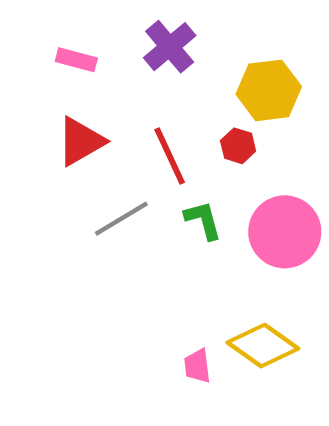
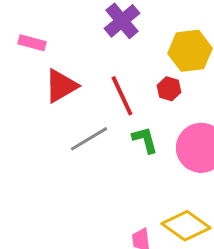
pink rectangle: (76, 60) -> (32, 43), moved

